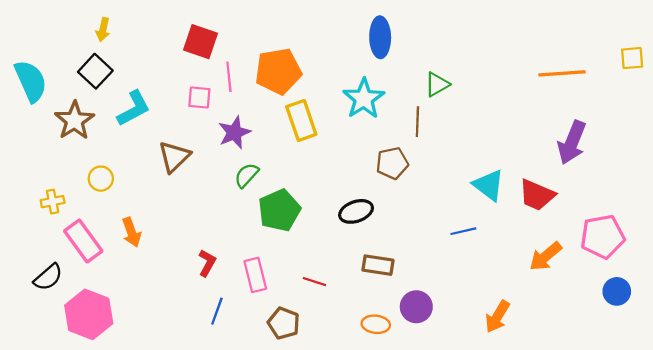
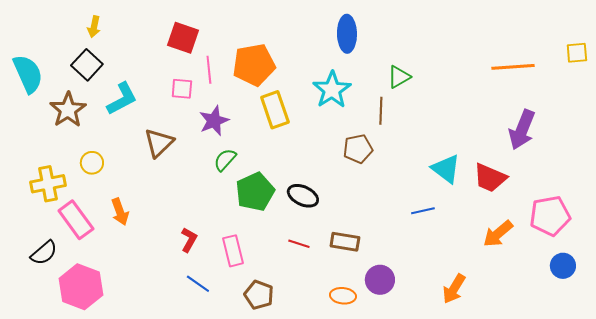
yellow cross: (53, 202) -> (48, 184), size x1.6
black ellipse: (356, 211) -> (303, 196), moved, turned 44
red line: (314, 282) -> (299, 244), moved
blue line: (217, 311) -> (198, 284), turned -75

